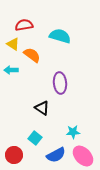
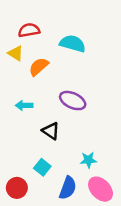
orange semicircle: (32, 55) -> (39, 67), turned -78
cyan arrow: (11, 70) -> (24, 105), moved
purple ellipse: (60, 83) -> (73, 101), turned -60
blue semicircle: (56, 155) -> (68, 188), turned -42

